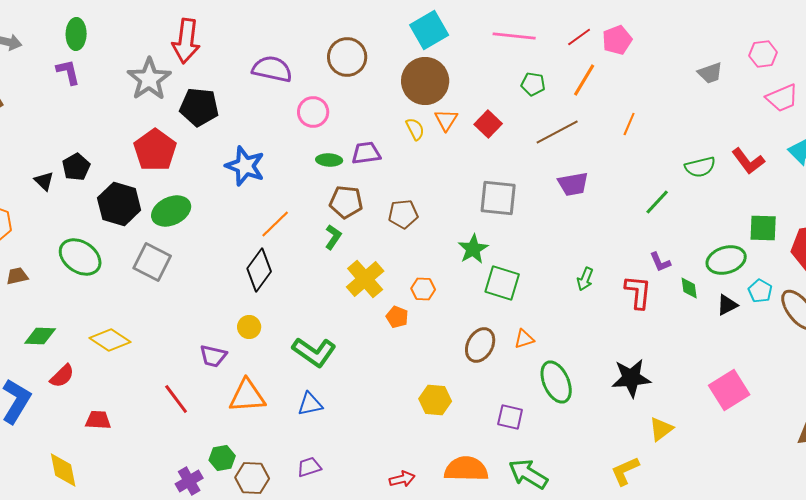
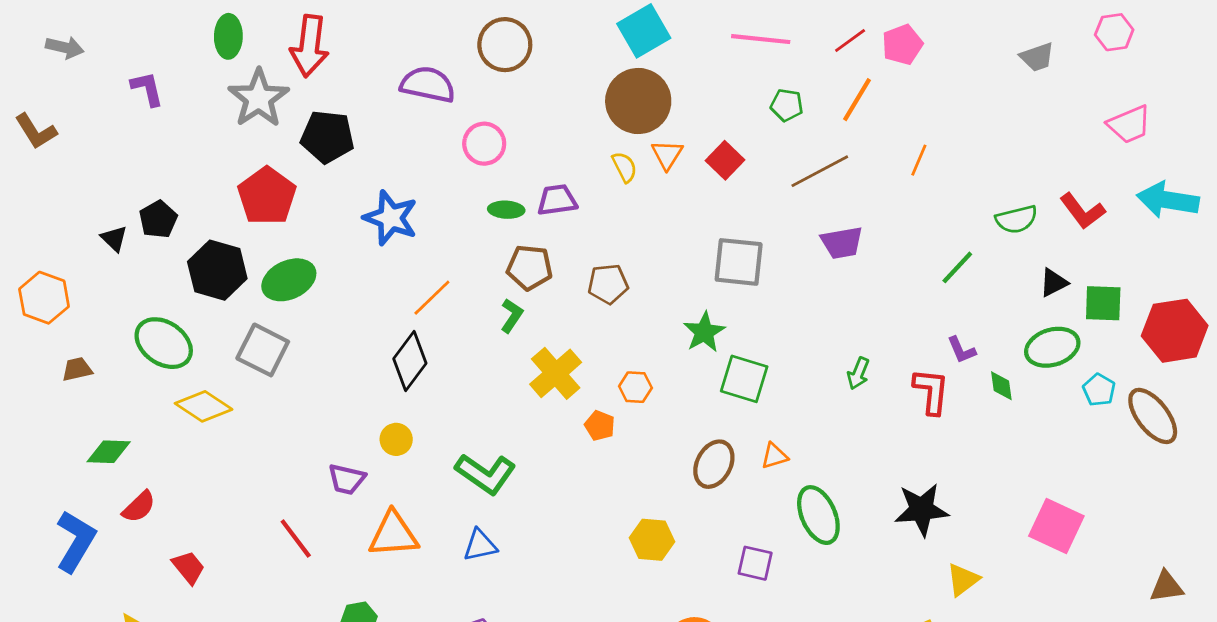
green ellipse: (76, 34) -> (228, 36), moved
pink hexagon: (763, 54) -> (1114, 32), moved
brown circle: (347, 57) -> (505, 45), moved
gray trapezoid: (710, 73) -> (1037, 57), moved
black triangle: (727, 305) -> (1054, 283), moved
yellow diamond: (110, 340) -> (204, 406), moved
pink square: (729, 390) -> (1056, 526), turned -33
red trapezoid: (98, 420) -> (188, 567), turned 48

